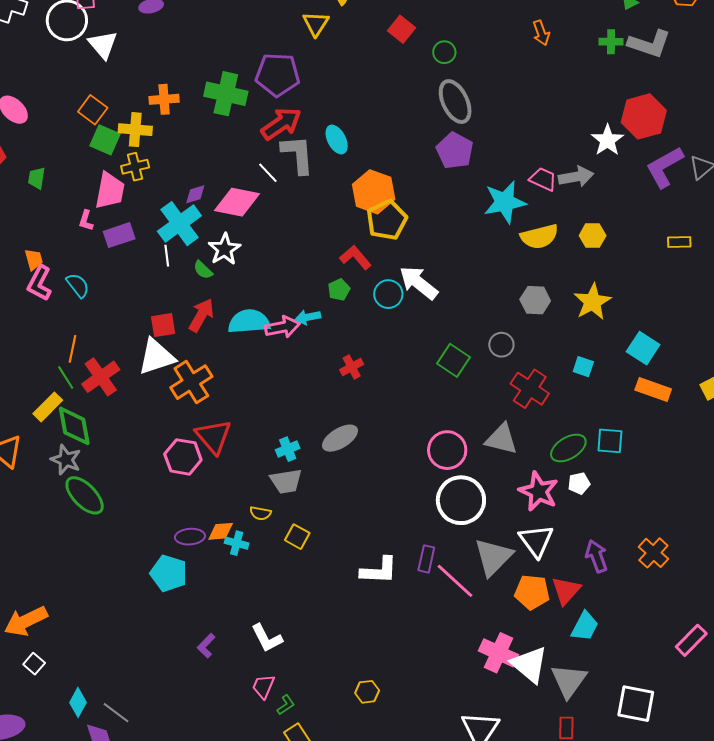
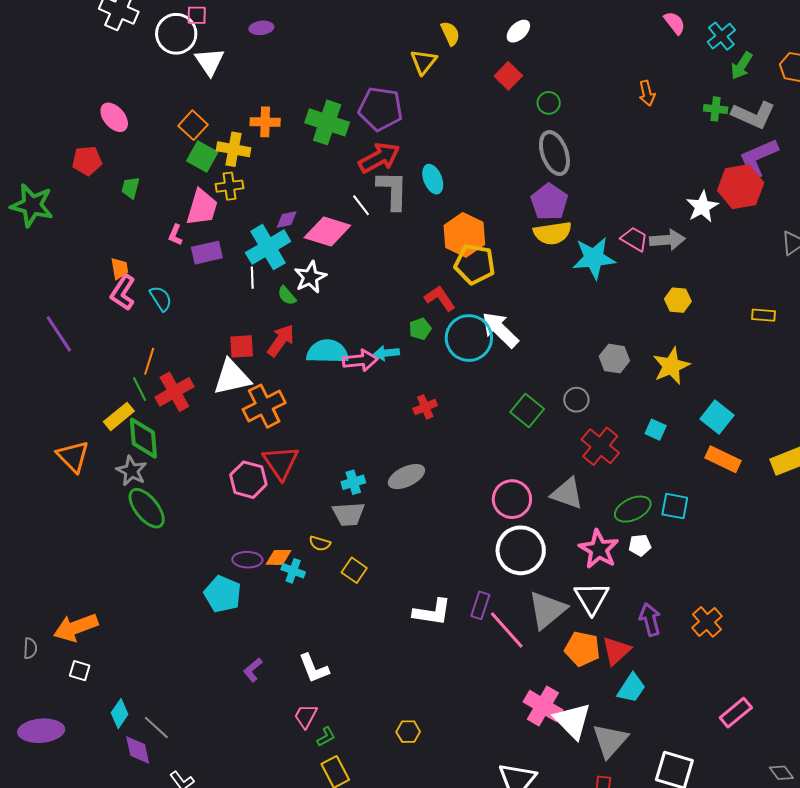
purple L-shape: (665, 167) -> (758, 158), moved
yellow pentagon: (387, 220) -> (475, 264), turned 30
yellow semicircle: (539, 237) -> (552, 233), moved
cyan circle: (388, 294) -> (469, 338), size x1.6
white square: (34, 664) -> (80, 671), turned -30

